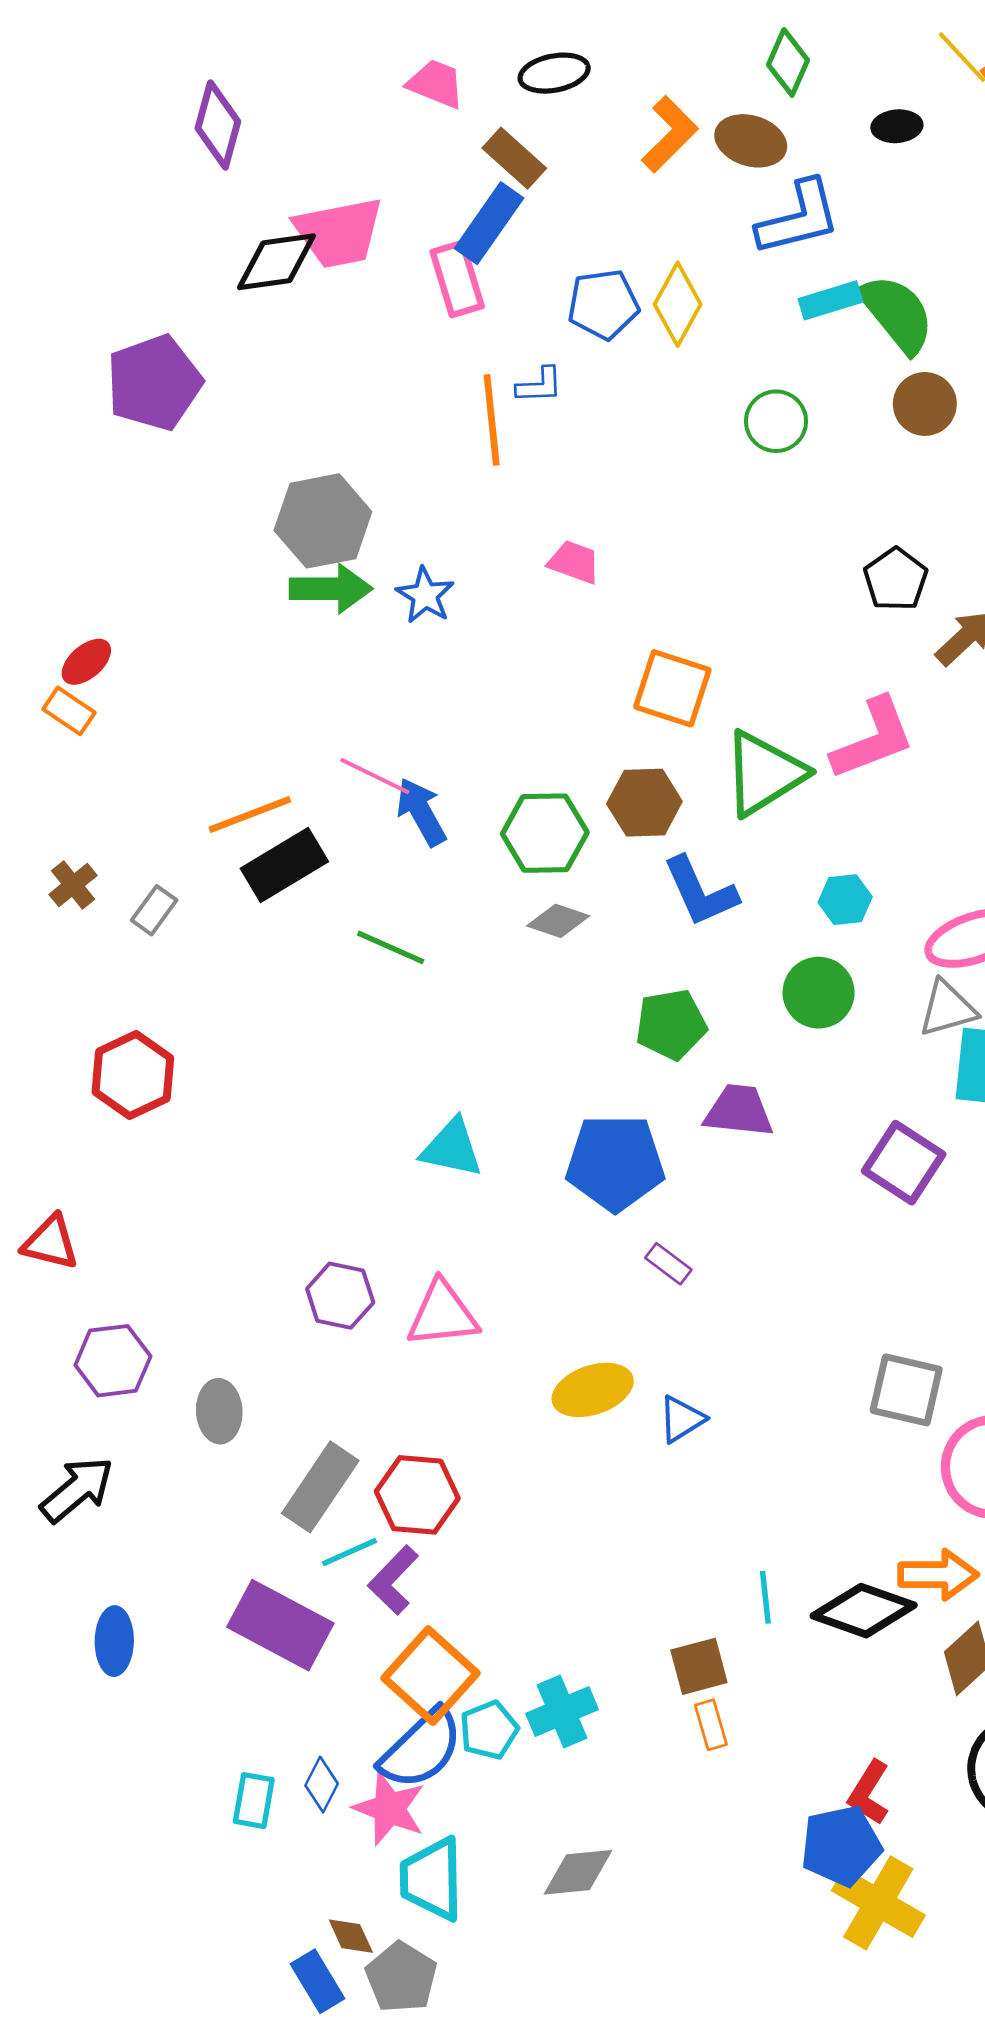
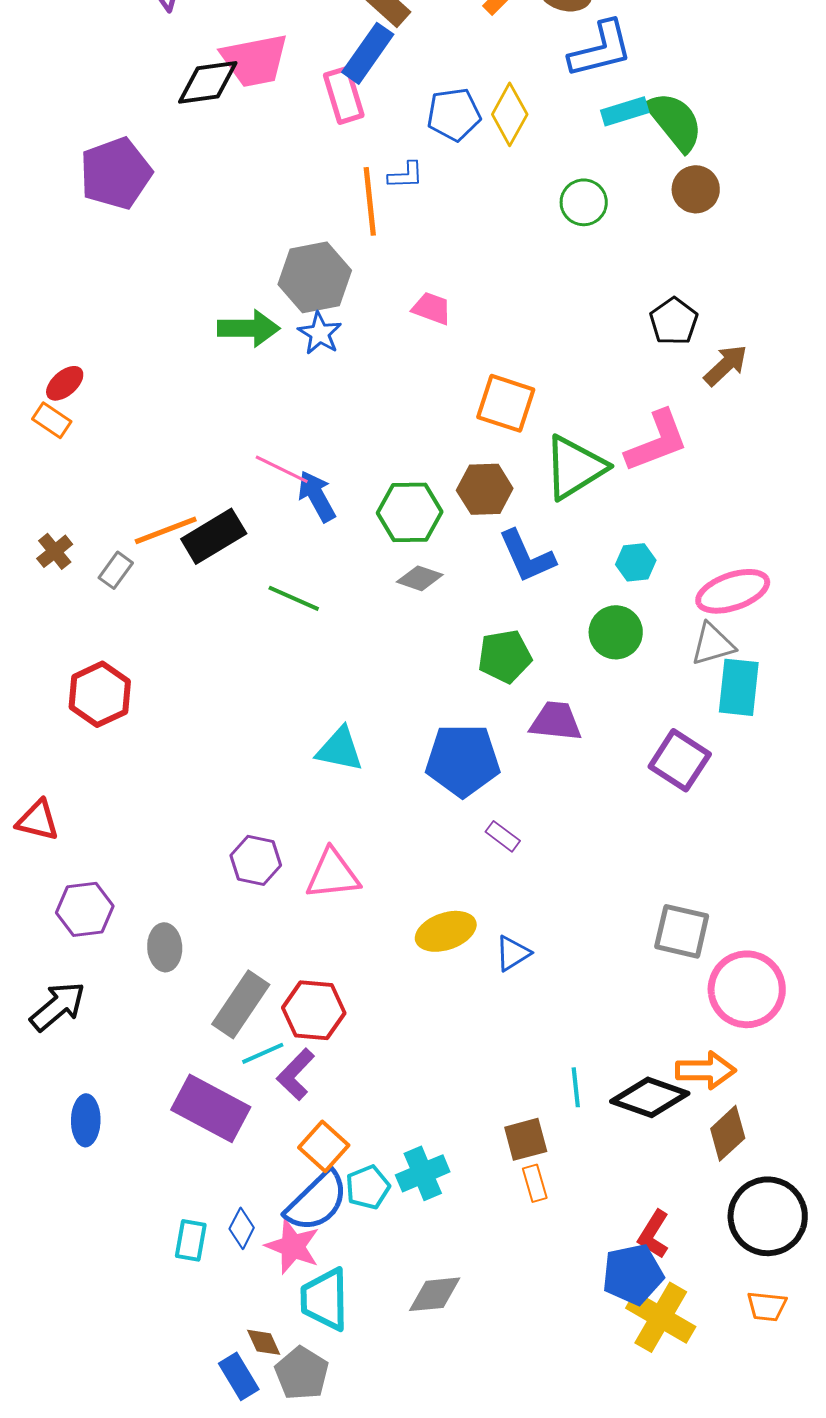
gray hexagon: (323, 521) -> (315, 277), moved
orange line: (250, 815) -> (166, 530), moved
orange square: (431, 1676) -> (324, 1146), size x0.7

